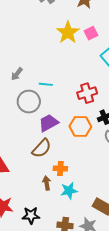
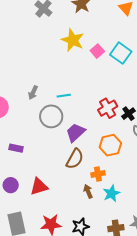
pink square: (91, 33) -> (97, 51), moved
red cross: (87, 93) -> (108, 108), moved
orange hexagon: (80, 127) -> (110, 145), moved

